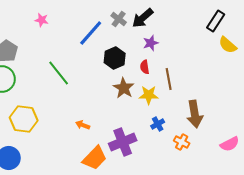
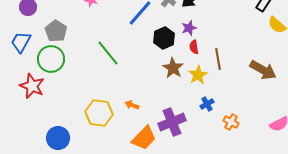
purple star: (151, 43) -> (189, 28), moved
yellow star: (149, 95) -> (198, 75), turned -30
brown arrow: (195, 114) -> (263, 70), moved, turned -52
yellow hexagon: (24, 119) -> (99, 113), moved

